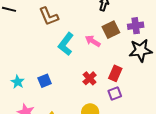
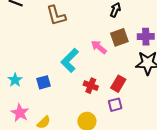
cyan L-shape: (66, 44) -> (70, 60), moved
red cross: (90, 78) -> (91, 86), turned -32

